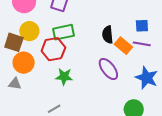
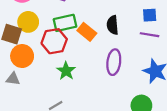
orange rectangle: (123, 46) -> (87, 32), moved
purple ellipse: (108, 69) -> (114, 62), turned 45
green star: (64, 77) -> (66, 71), turned 30

